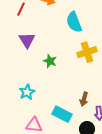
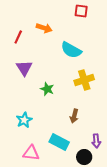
cyan semicircle: (74, 22) -> (71, 50), turned -40
brown arrow: (84, 99) -> (74, 116), moved

